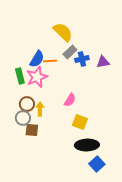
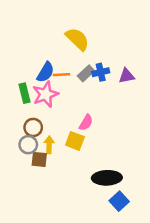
gray rectangle: (70, 52) -> (86, 73), moved
yellow arrow: (40, 109) -> (49, 145), moved
yellow square: (80, 122) -> (75, 141), moved

